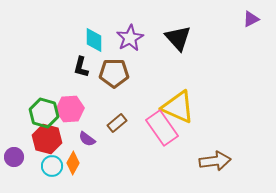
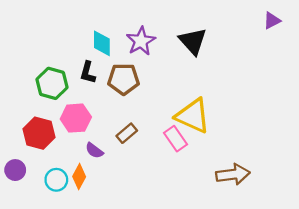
green hexagon: (44, 113) -> (52, 83), moved
pink rectangle: (162, 128) -> (175, 139), size x0.7
red hexagon: (47, 139) -> (39, 133), moved

